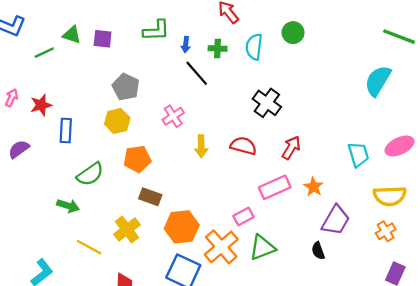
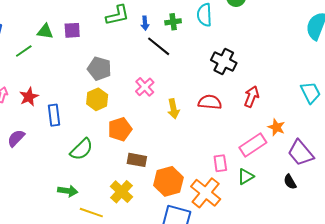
pink rectangle: (275, 187) -> (253, 145), moved
green arrow: (68, 206) -> (68, 191), moved
pink rectangle: (243, 216) -> (220, 163), turned -60
purple trapezoid: (336, 220) -> (301, 153), turned 120
green triangle: (262, 248) -> (246, 177), moved, size x0.7

